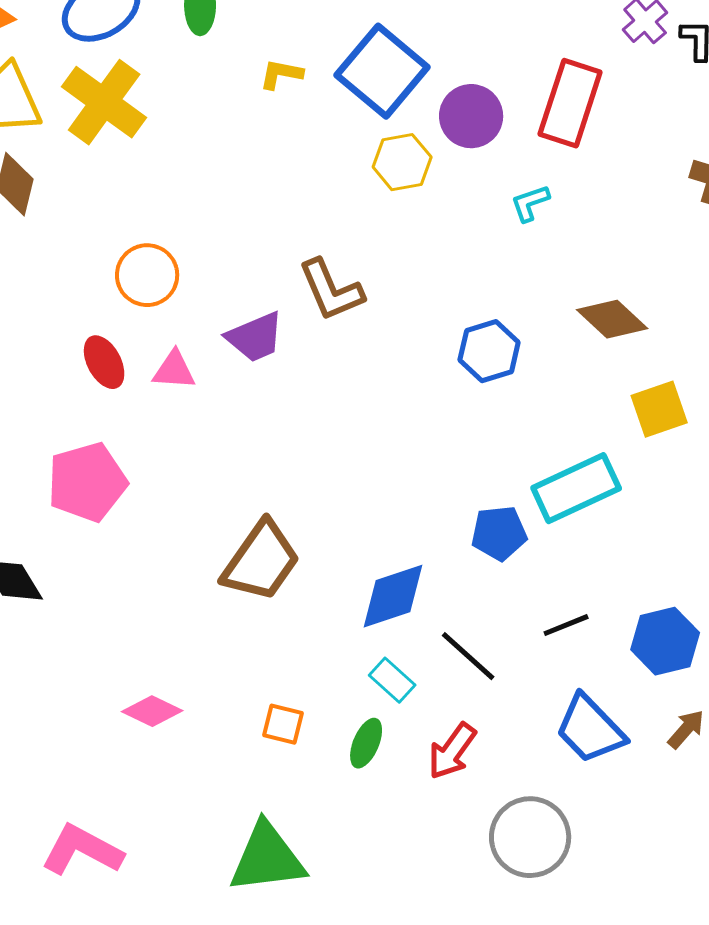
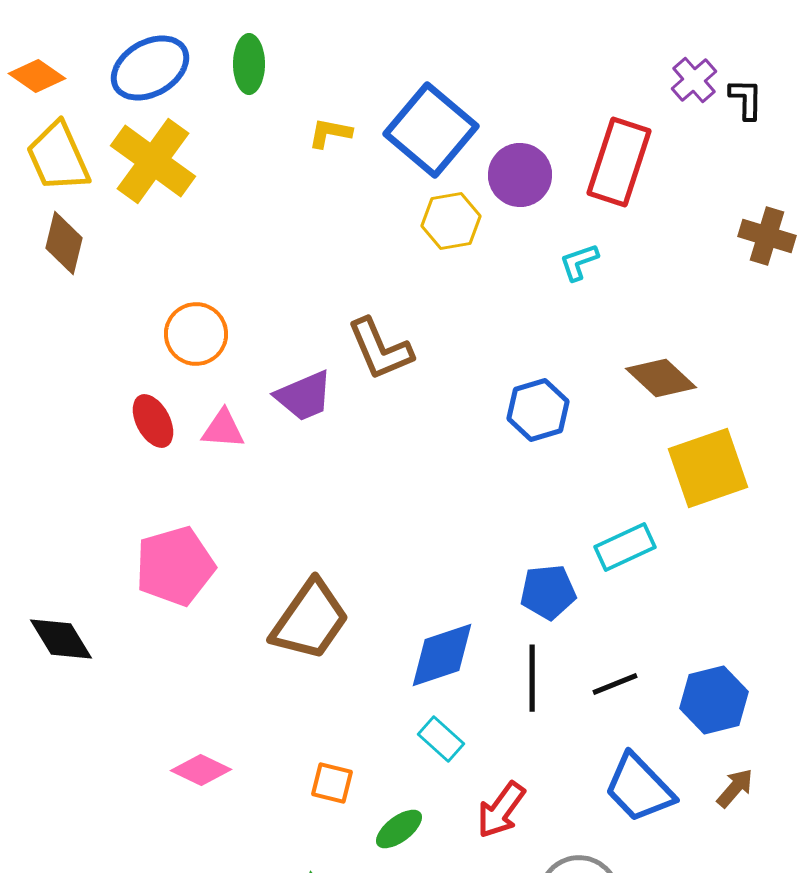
yellow square: (659, 409) -> (708, 468), size x1.4
pink pentagon: (87, 482) -> (175, 566), moved
cyan rectangle: (576, 488) -> (625, 547), size x0.7
black line: (468, 656) -> (532, 678), moved, turned 48
green ellipse: (366, 743) -> (399, 829), moved, turned 30

